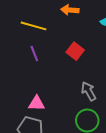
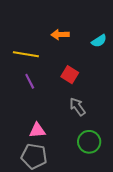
gray arrow: (89, 91) -> (77, 107), moved

